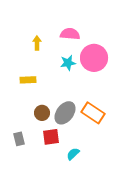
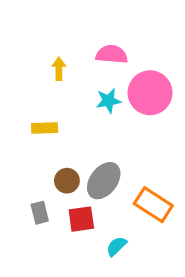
orange rectangle: (93, 113) -> (153, 205), moved
gray rectangle: (19, 139) -> (40, 213), moved

